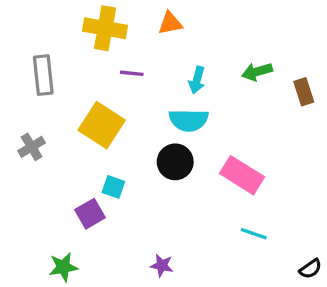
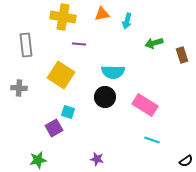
cyan arrow: (197, 80) -> (127, 21), moved
gray cross: (32, 147) -> (19, 88), turned 35

